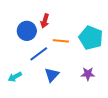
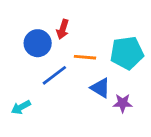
cyan pentagon: (91, 38) -> (127, 53), turned -30
blue triangle: (52, 75) -> (100, 88), moved, turned -42

